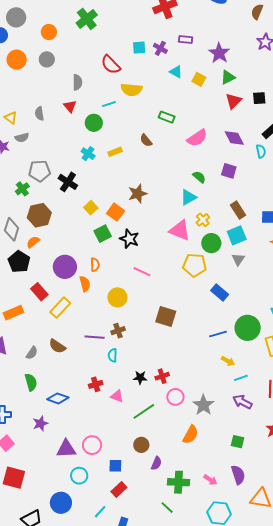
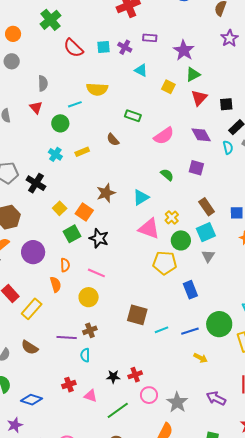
red semicircle: (111, 65) -> (73, 48), moved
yellow square: (199, 79) -> (168, 87), moved
black square: (259, 98) -> (226, 104), moved
cyan triangle: (188, 197) -> (141, 197), moved
purple circle: (65, 267) -> (33, 252), moved
pink line: (142, 272) -> (96, 273), moved
blue rectangle: (220, 293) -> (190, 290), turned 30
cyan line: (241, 378) -> (161, 330), moved

